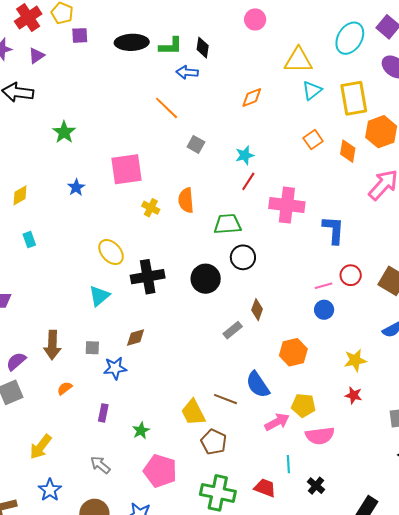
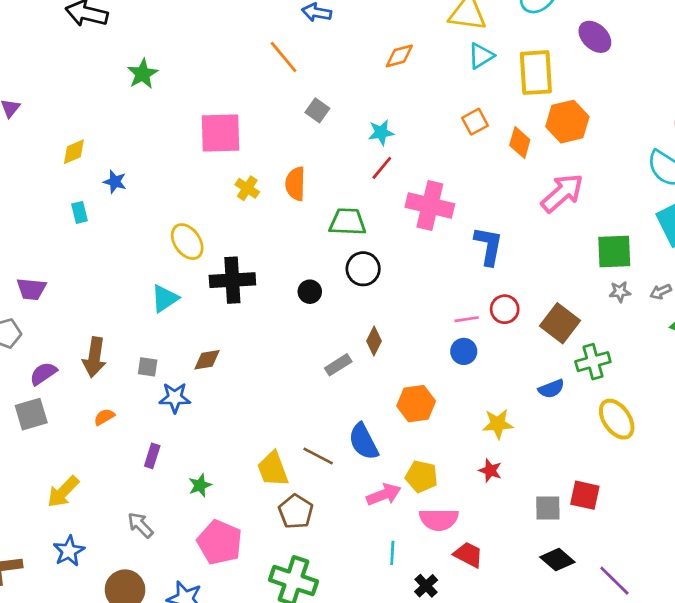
blue star: (76, 187) -> (115, 182), moved, turned -30
black circle: (206, 279) -> (310, 292), size x0.6
red trapezoid: (265, 488) -> (468, 555), moved

